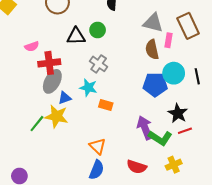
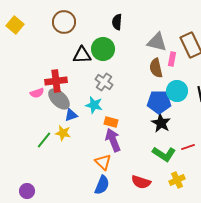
green circle: (98, 30) -> (103, 49), size x1.5
pink semicircle: (32, 46) -> (37, 93), moved
gray ellipse: (52, 81) -> (59, 99), turned -75
black star: (178, 113) -> (161, 123), moved
yellow star: (56, 116) -> (63, 133), size x0.7
purple arrow: (145, 128) -> (113, 140), moved

